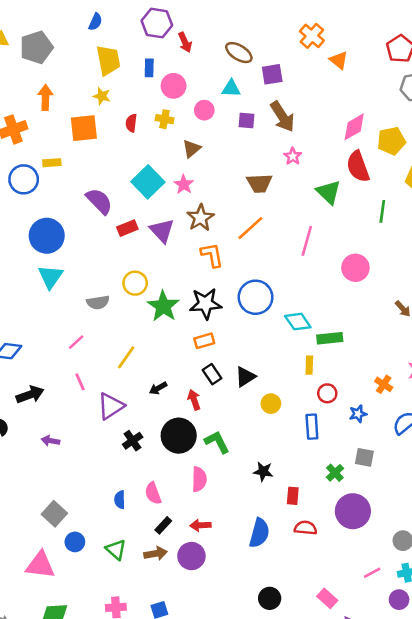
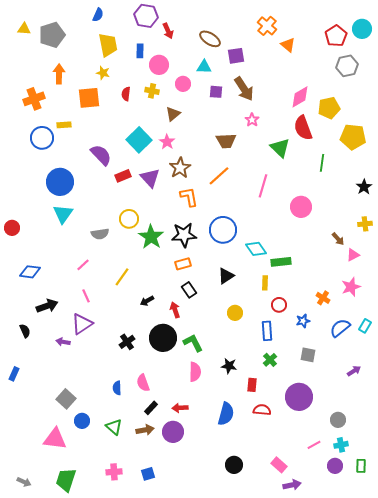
black triangle: (245, 377) -> (226, 276), moved
purple triangle: (111, 406) -> (82, 324), moved
green cross: (335, 473) -> (270, 360), moved
pink semicircle: (199, 479) -> (195, 372), moved

